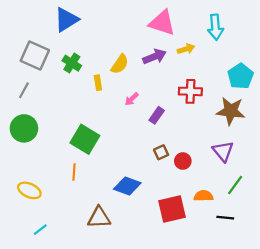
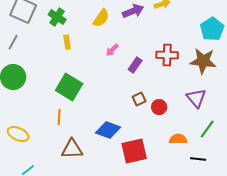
yellow rectangle: (98, 83) -> (67, 42), moved
red cross: (190, 91) -> (167, 55), moved
red square: (172, 209) -> (134, 151), moved
brown triangle: (99, 218) -> (72, 149), moved

